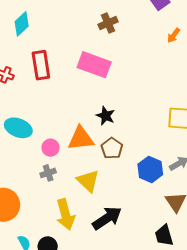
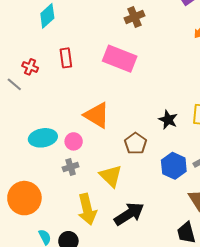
red rectangle: (41, 65) -> (66, 58), size x0.7
black star: (106, 116) -> (168, 120), moved
cyan ellipse: (18, 128) -> (43, 138), moved, turned -32
orange triangle: (81, 138) -> (97, 115), moved, turned 36

